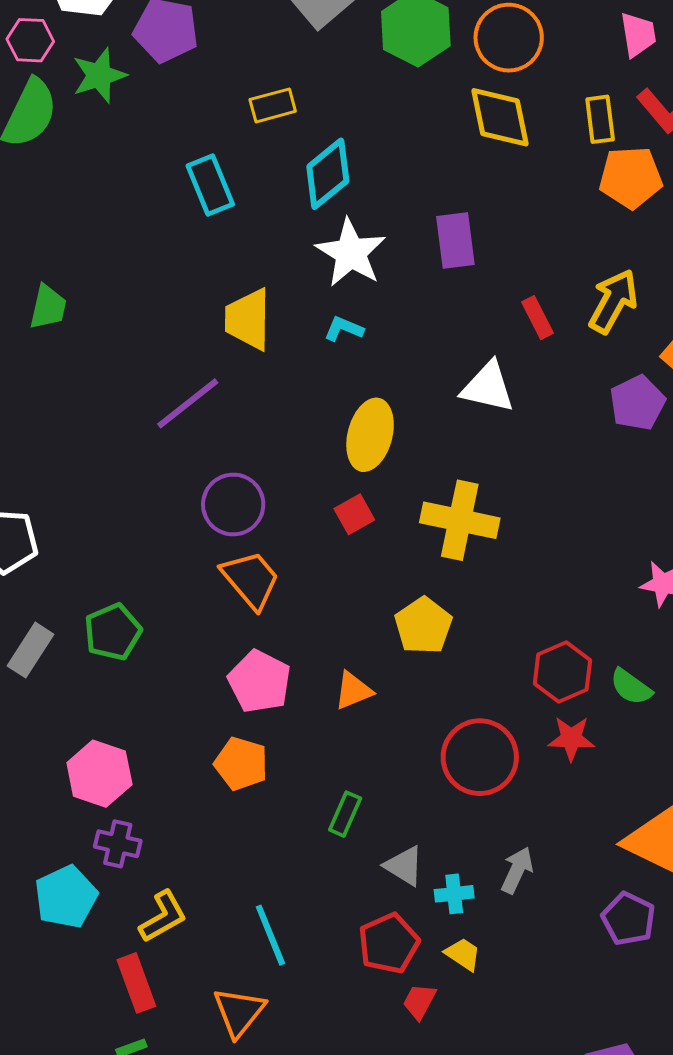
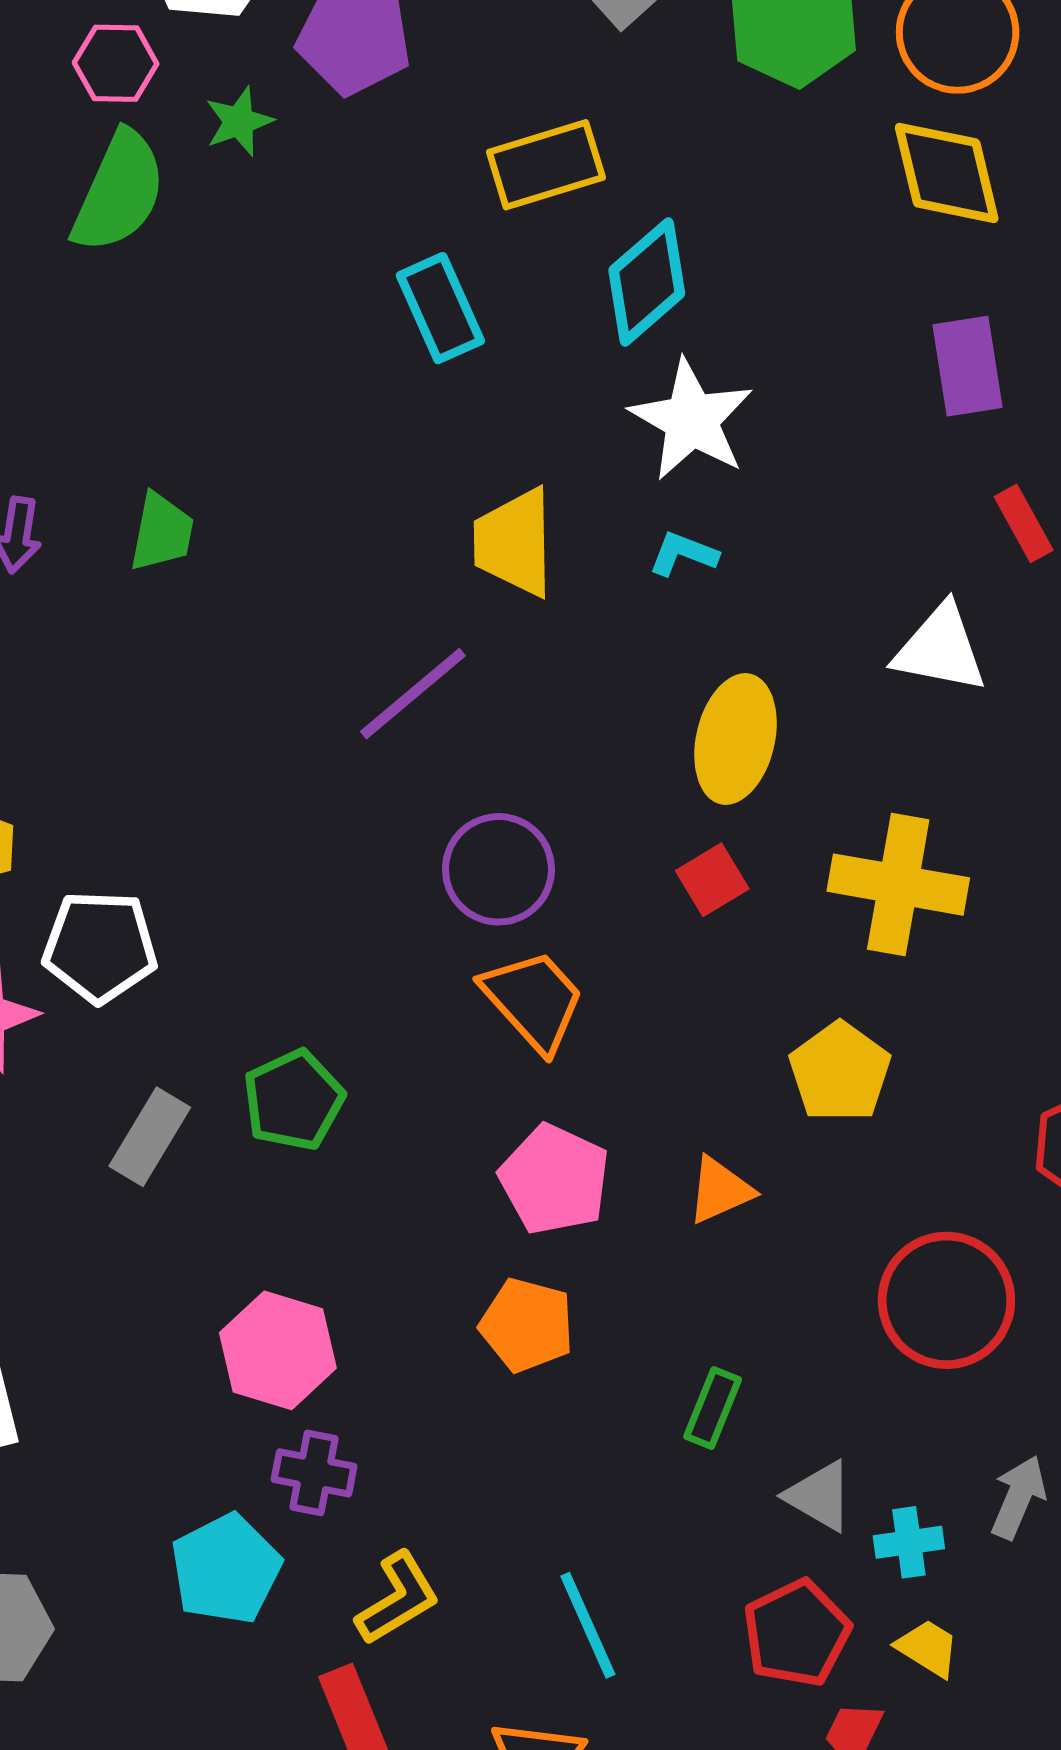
green star: (99, 75) -> (239, 122), size x0.7
yellow rectangle: (273, 105) -> (546, 165), size x1.4
purple rectangle: (455, 240) -> (968, 366), moved

